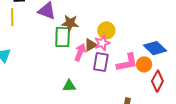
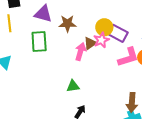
green rectangle: (63, 37) -> (39, 42), moved
purple rectangle: (101, 62) -> (118, 33), moved, turned -66

